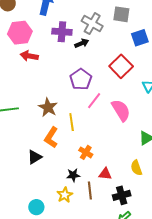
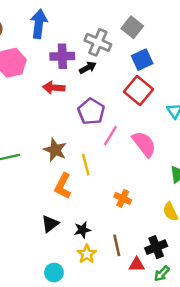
gray square: (121, 14) -> (132, 27), turned 36
blue square: (140, 38) -> (142, 60), moved
red arrow: (29, 56) -> (54, 88), moved
orange cross: (86, 152) -> (123, 198), moved
black triangle: (35, 157) -> (50, 224), moved
red triangle: (105, 174) -> (137, 265), moved
black star: (73, 175) -> (82, 230), moved

